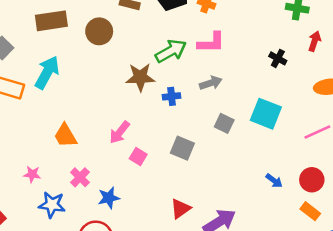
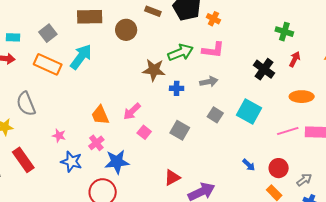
black cross: (278, 58) -> (264, 69), size x1.5
orange trapezoid: (65, 136) -> (100, 115), moved
blue star: (109, 198) -> (117, 162), size x1.4

